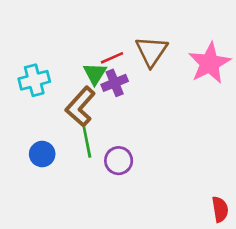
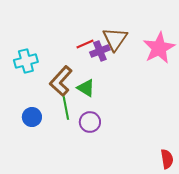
green triangle: (95, 74) -> (86, 88), moved, turned -30
purple cross: (115, 83) -> (100, 51), moved

